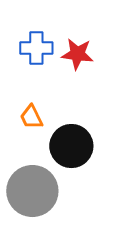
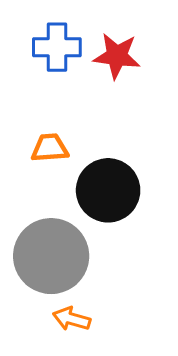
orange trapezoid: (31, 117) -> (50, 148), turned 112

